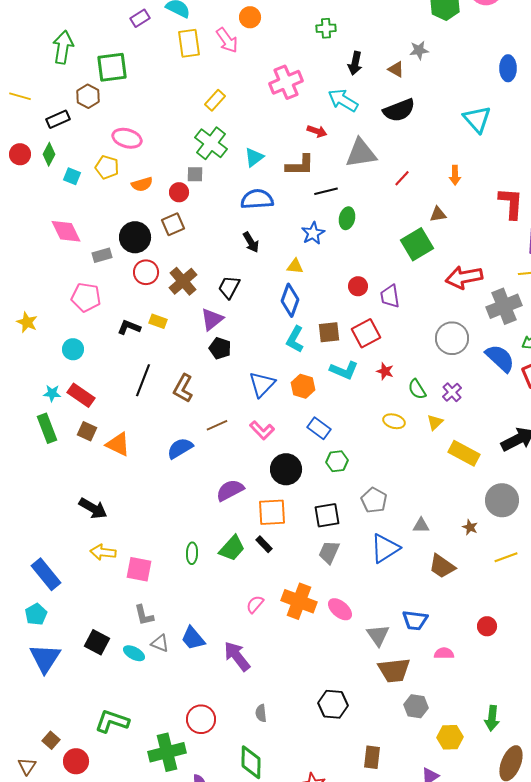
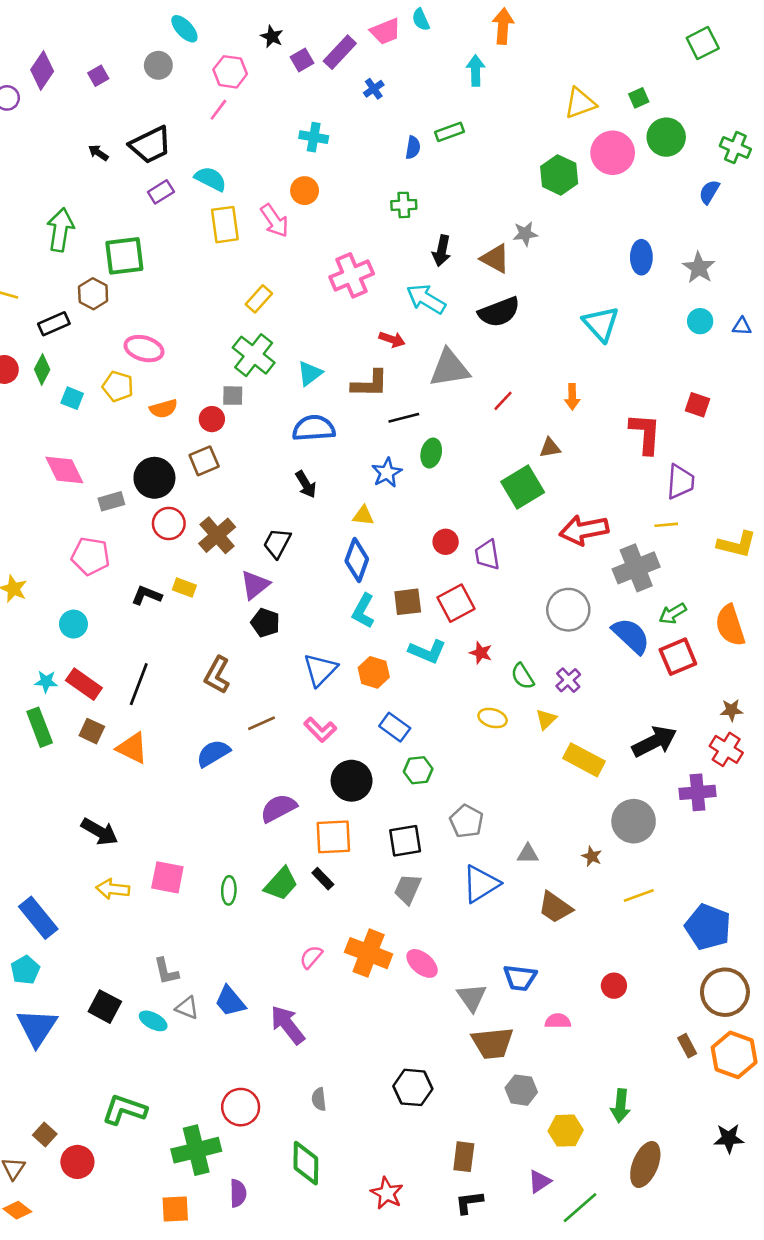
brown triangle: (396, 69) -> (495, 258), size x1.4
black line: (143, 380) -> (139, 684), moved
pink square: (139, 569) -> (167, 877), moved

